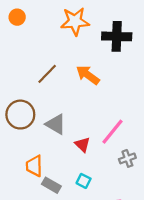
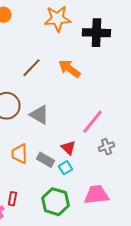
red triangle: (82, 145) -> (68, 148), moved
cyan square: (84, 181) -> (65, 168), turned 32
gray rectangle: (51, 185) -> (45, 160), moved

